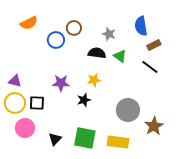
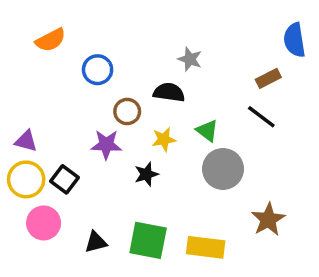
blue semicircle: (141, 26) -> (294, 40), moved
brown circle: (74, 28) -> (127, 111), moved
green triangle: (120, 56) -> (207, 131), moved
black square: (37, 103) -> (64, 179), turned 35
gray circle: (128, 110) -> (223, 169), moved
black triangle: (55, 139) -> (96, 242), turned 32

